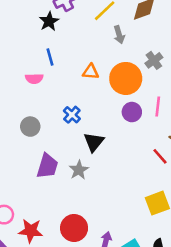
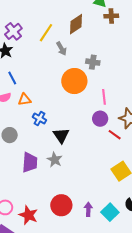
gray cross: (154, 60) -> (93, 62), turned -32
orange triangle: (91, 72) -> (25, 99), moved
purple circle: (132, 112) -> (100, 119), moved
red star: (31, 231) -> (28, 215), turned 30

